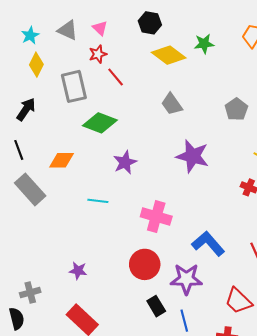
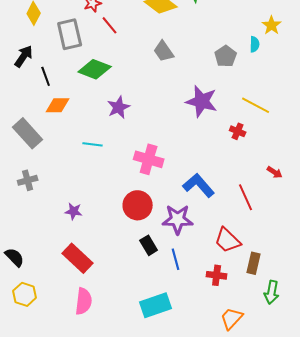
black line: (19, 150) -> (46, 76), moved
purple star: (193, 156) -> (202, 101), moved
gray cross: (30, 293) -> (28, 180), moved
black semicircle: (17, 319) -> (15, 257), turned -30

